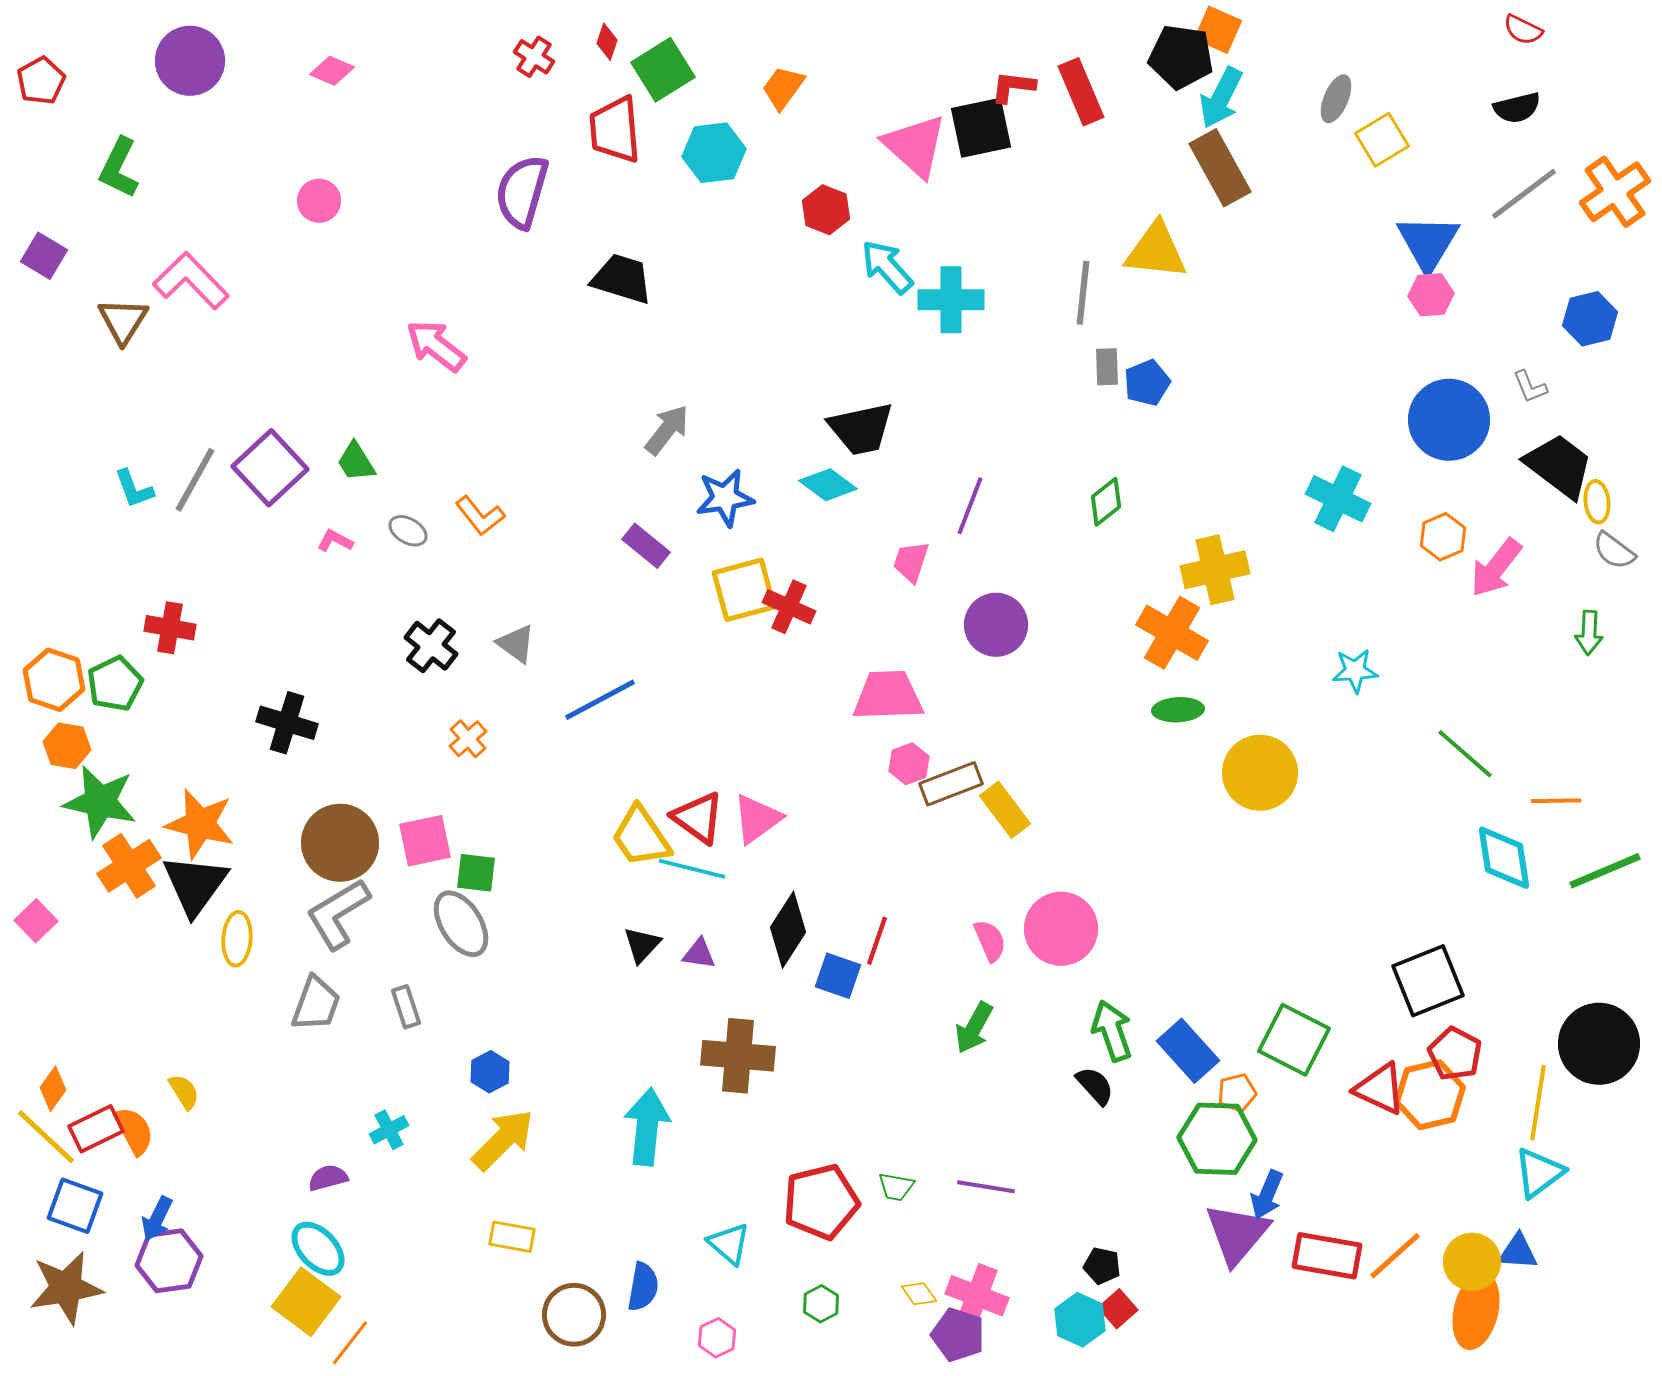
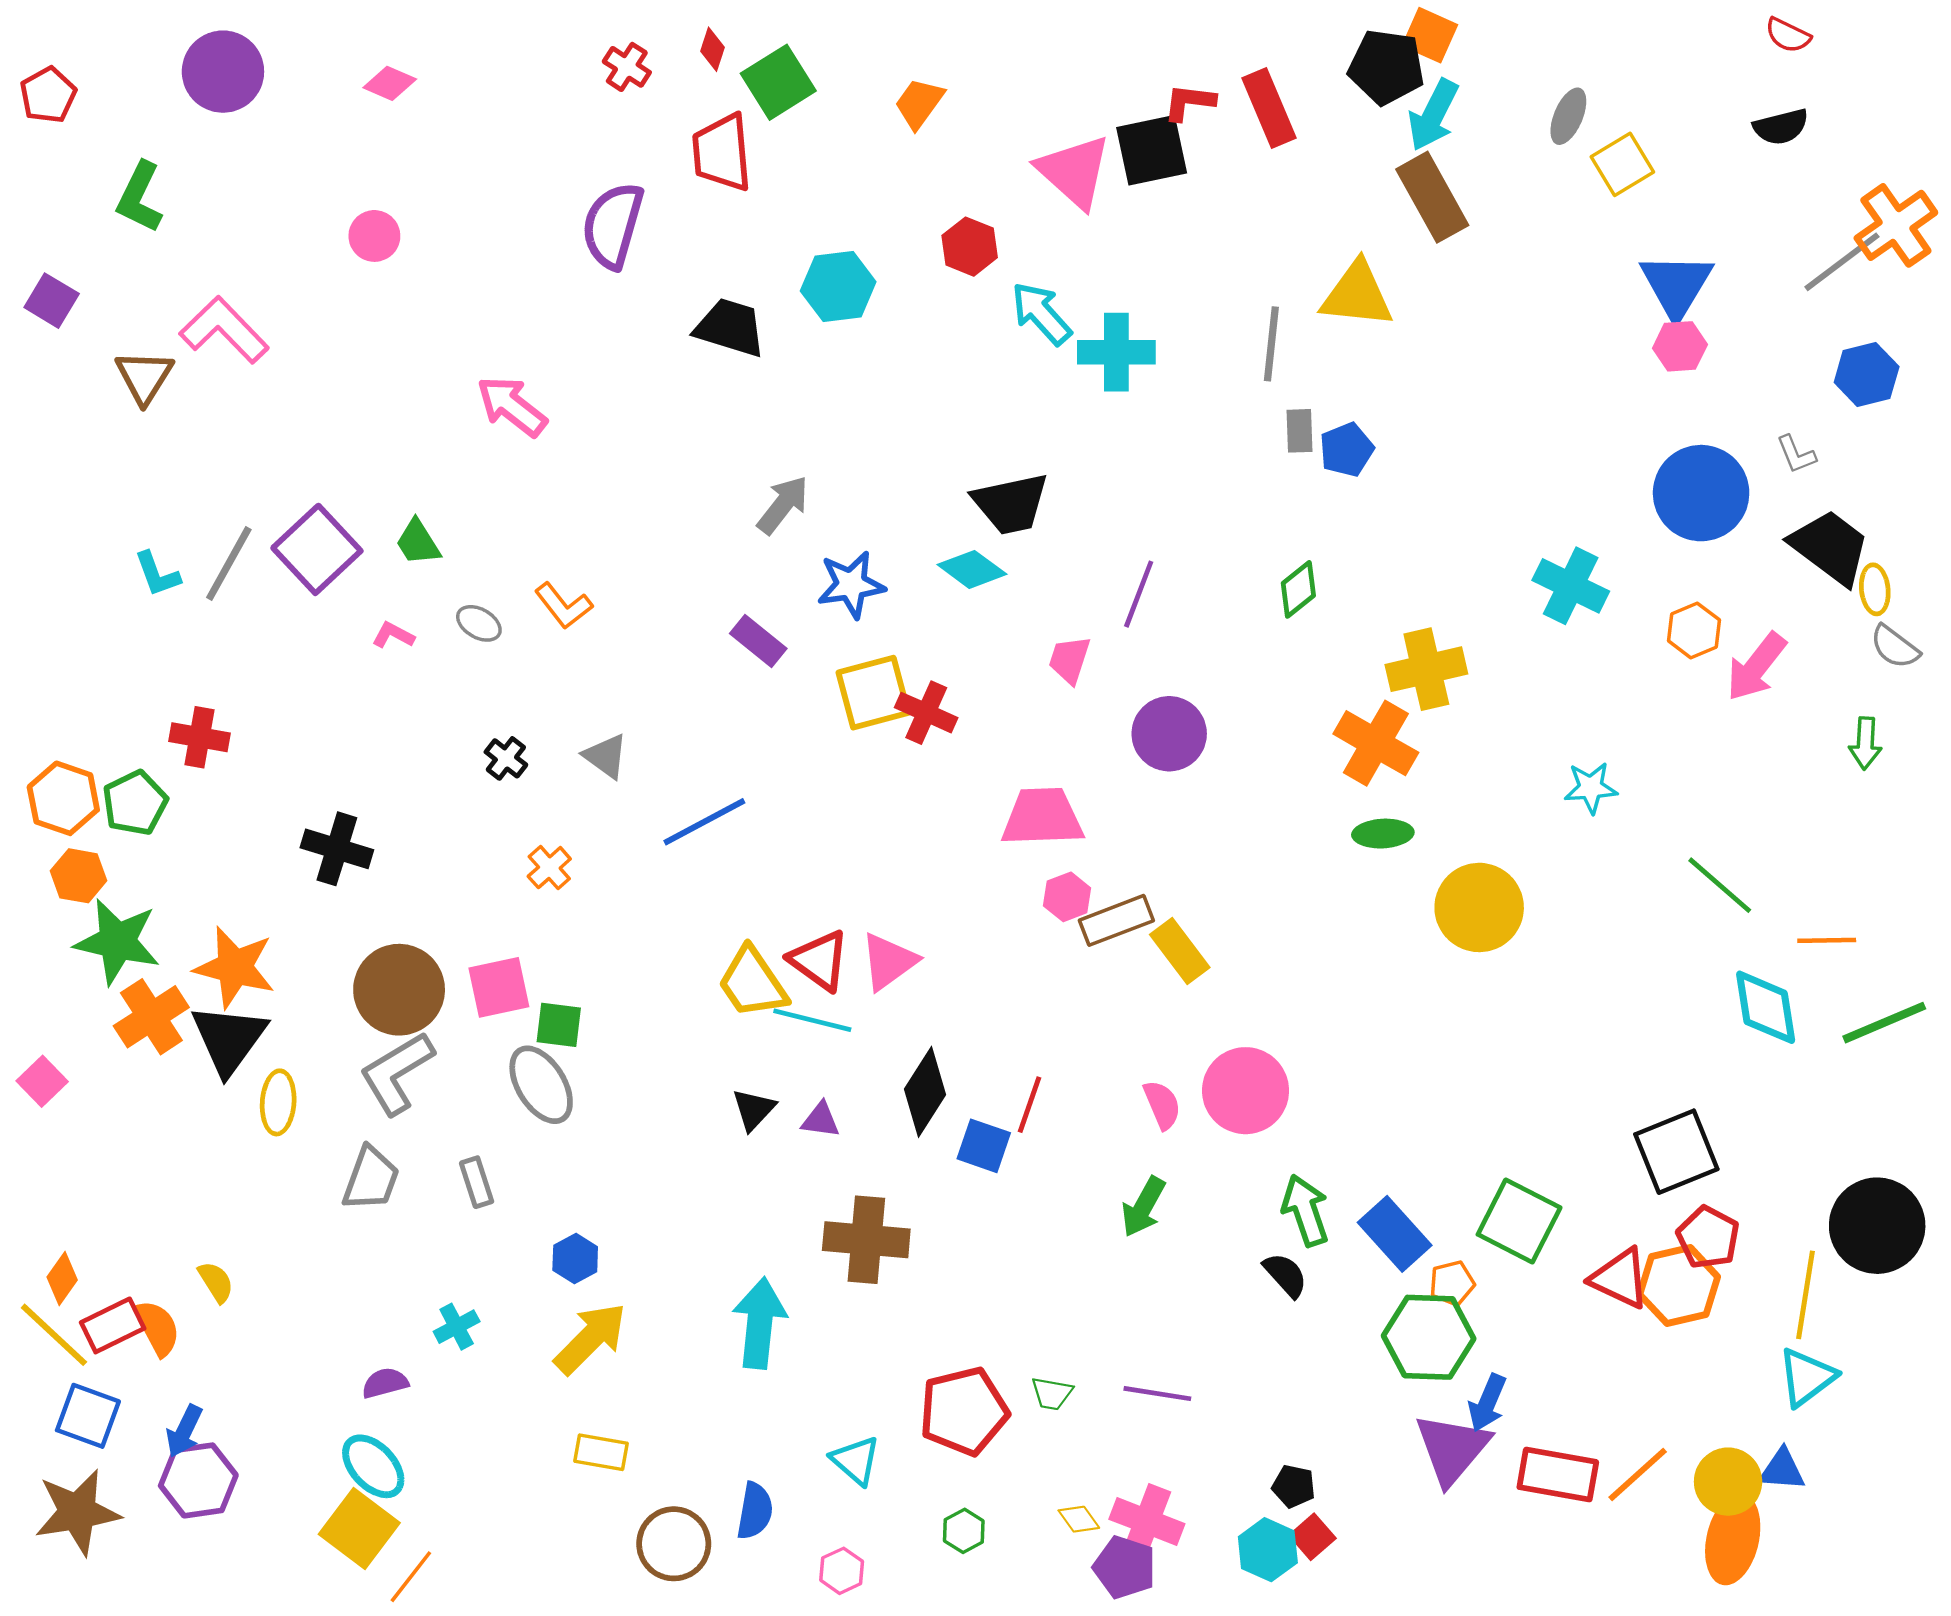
cyan hexagon: (714, 153) -> (838, 286), moved
gray line: (1524, 194) -> (1842, 262), moved
black cross: (431, 646) -> (506, 758), size x0.7

